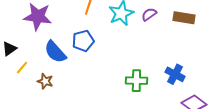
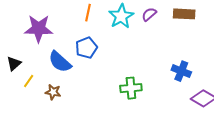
green cross: (136, 81) -> (131, 88), moved

